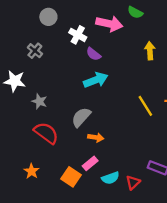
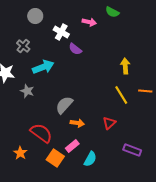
pink arrow: (109, 24) -> (89, 22), size x0.6
yellow arrow: (150, 51) -> (125, 66), moved
cyan arrow: (96, 80) -> (43, 67), moved
red semicircle: (46, 133) -> (41, 133), moved
cyan semicircle: (110, 178) -> (90, 159), turned -42
red triangle: (133, 182) -> (109, 123), moved

